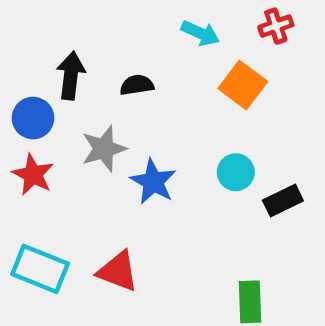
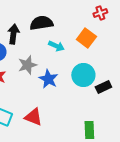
cyan arrow: (200, 33) -> (56, 46), moved
black semicircle: (137, 85) -> (41, 23), moved, size x1.6
cyan circle: (236, 172) -> (83, 75), size x1.5

